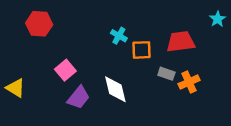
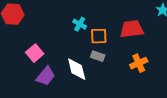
gray rectangle: (166, 74) -> (98, 56), moved

